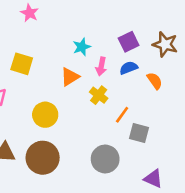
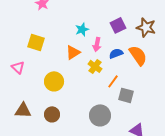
blue semicircle: (129, 68) -> (116, 53), moved
orange semicircle: (155, 81) -> (138, 55), size x1.5
brown circle: (43, 158) -> (52, 114), size x0.6

